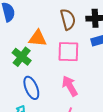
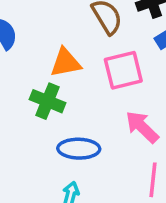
blue ellipse: (31, 88) -> (79, 149), turned -50

